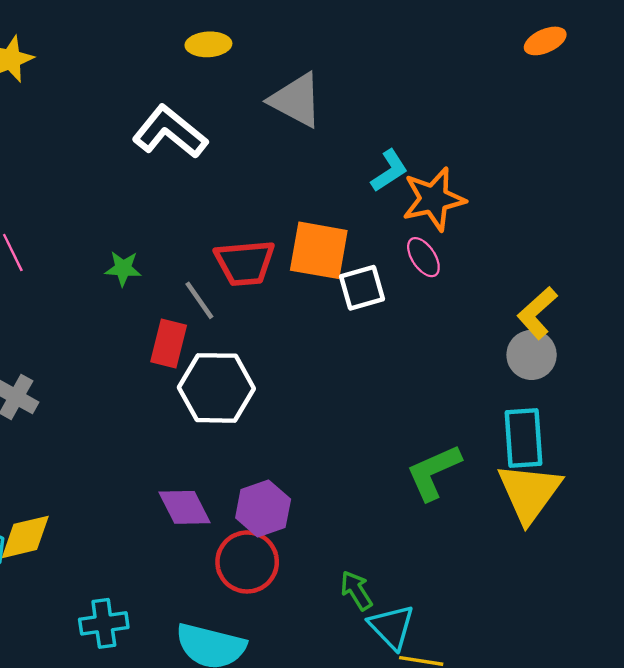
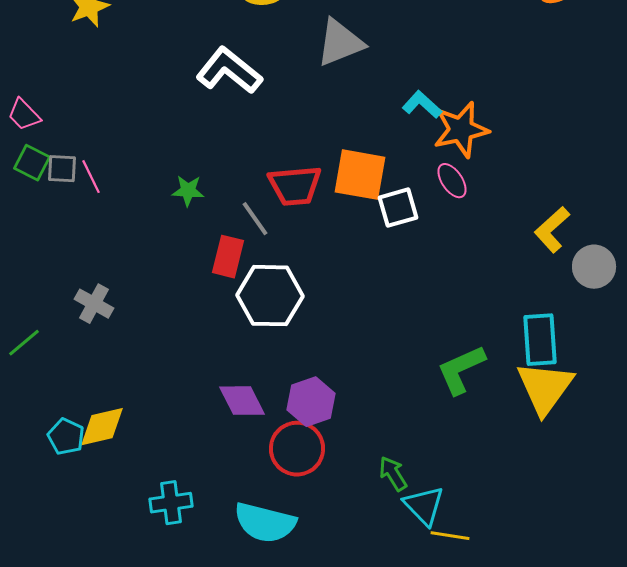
gray triangle: (296, 100) -> (340, 43), turned -50
cyan L-shape: (389, 171) -> (422, 105), turned -105
gray circle: (532, 355) -> (594, 267), moved

